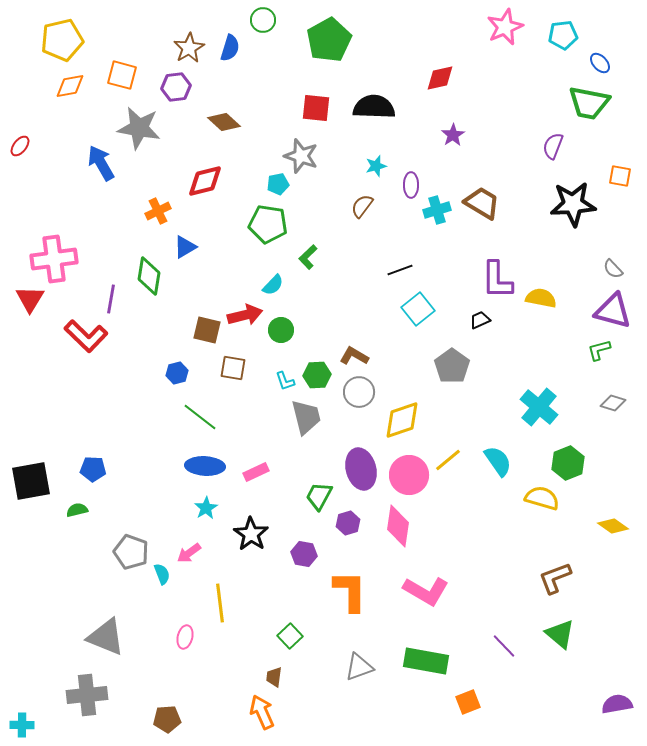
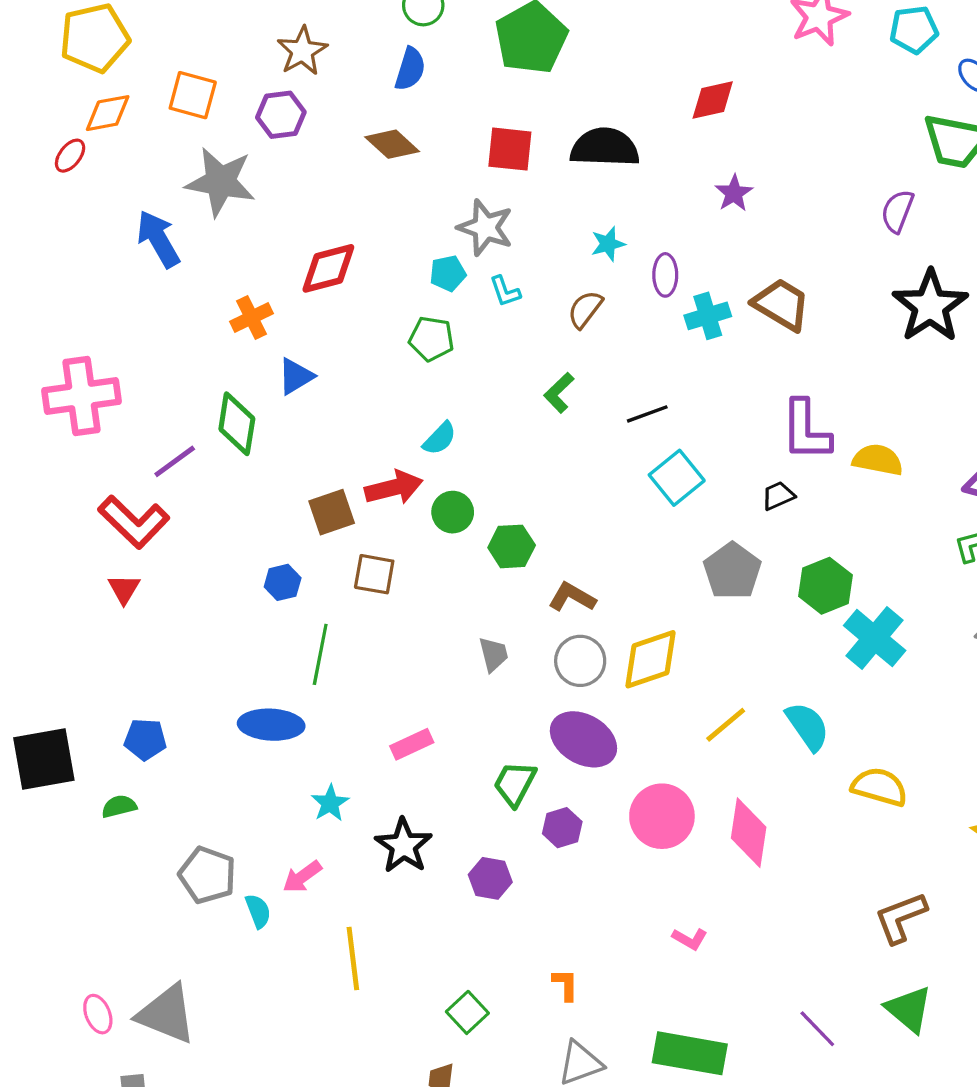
blue semicircle: (230, 48) -> (410, 69), moved
brown diamond: (224, 122) -> (392, 144), moved
red ellipse: (20, 146) -> (70, 156), moved
black star: (573, 204) -> (930, 306), turned -30
green pentagon: (268, 224) -> (431, 339), size x0.7
green L-shape: (308, 257) -> (559, 393), moved
red triangle: (30, 299) -> (124, 589), moved, size x0.7
purple line: (111, 299) -> (175, 461), turned 44
brown square: (207, 330) -> (332, 512), turned -32
brown L-shape: (354, 356) -> (572, 597), moved
green hexagon: (317, 375) -> (512, 546), moved
cyan L-shape: (285, 381) -> (505, 291), moved
gray circle: (359, 392) -> (580, 661), moved
green line: (200, 417) -> (320, 654), turned 63
gray trapezoid: (306, 417) -> (494, 654), size x0.6
green hexagon: (568, 463) -> (825, 586), moved
blue ellipse: (205, 466) -> (271, 725), moved
purple ellipse: (361, 469) -> (583, 739), turned -45
pink circle: (409, 475) -> (662, 816), moved
pink diamond: (398, 526) -> (749, 833), moved
orange L-shape: (350, 591) -> (565, 985), moved, size x0.5
pink L-shape: (426, 591) -> (690, 939), size x0.5
pink ellipse: (185, 637) -> (98, 1014), moved, turned -35

